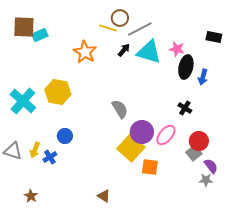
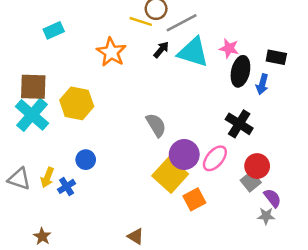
brown square: (24, 27) -> (33, 87), moved
black rectangle: (214, 37) -> (276, 57), moved
black cross: (185, 108) -> (239, 124), size x1.5
orange square: (150, 167) -> (194, 199), turned -36

